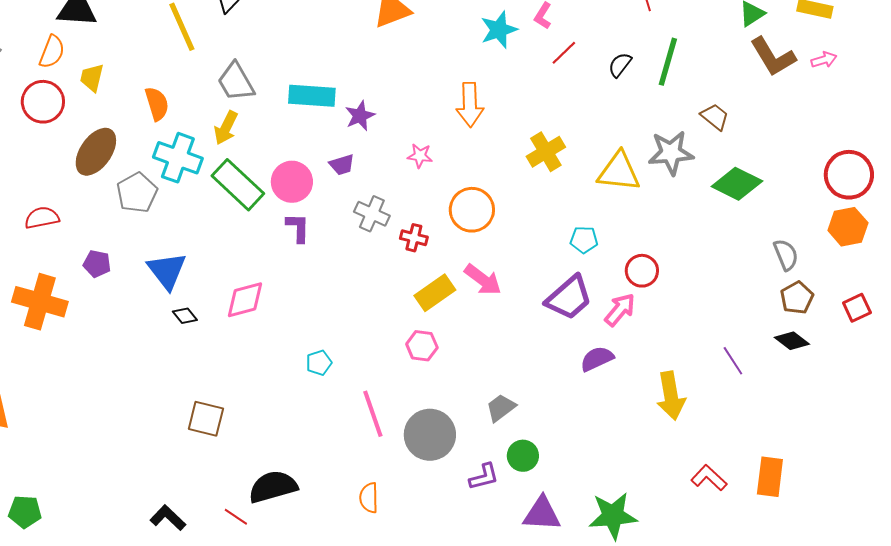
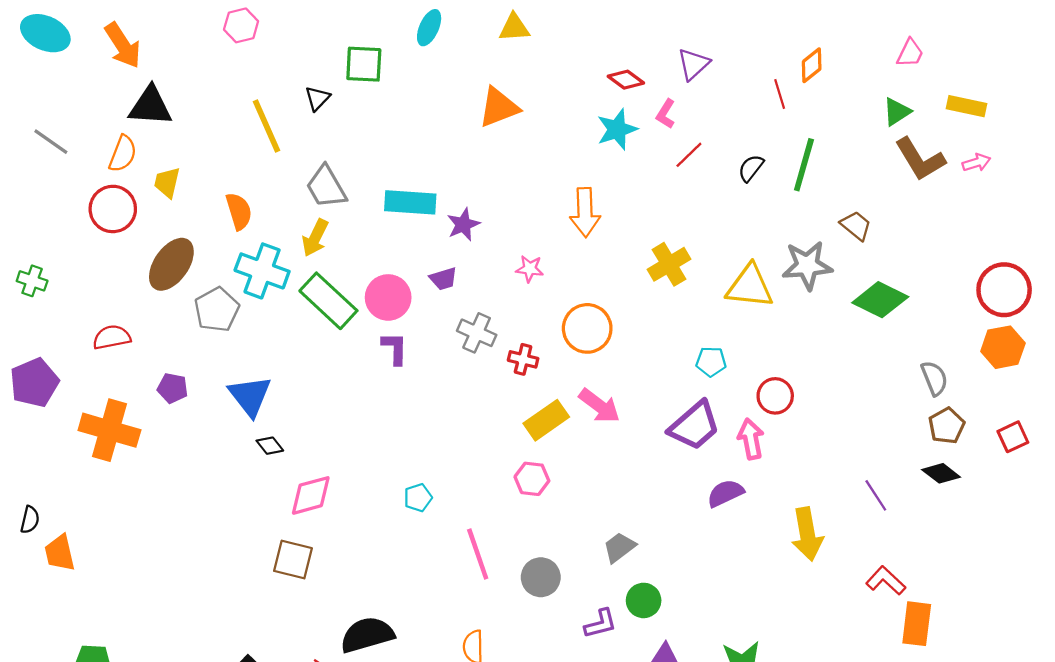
pink diamond: (245, 300) -> (311, 495), moved
pink arrow: (620, 310) -> (751, 439), turned -51
gray circle: (430, 435) -> (541, 577), size x0.7
red L-shape: (709, 478) -> (886, 581), moved

